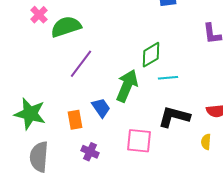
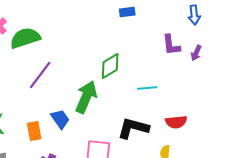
cyan line: (168, 78) -> (147, 88), moved

